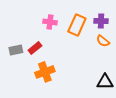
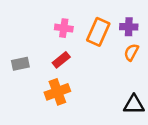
orange semicircle: (103, 41) -> (131, 52), turned 80
red rectangle: (35, 48) -> (61, 60), moved

